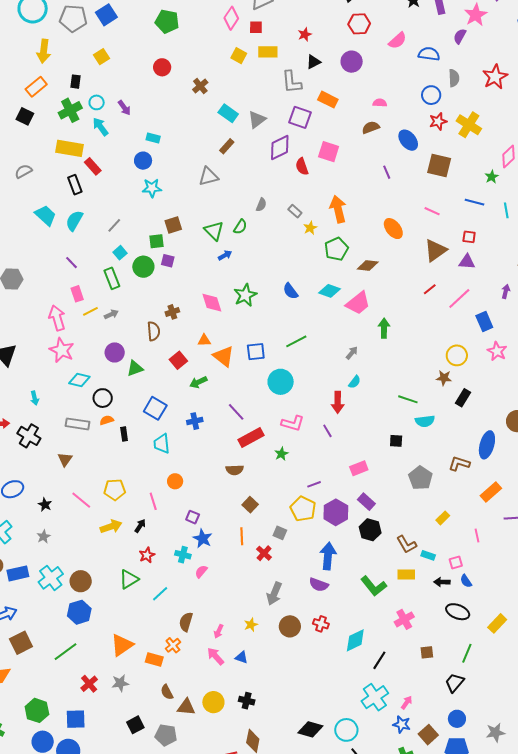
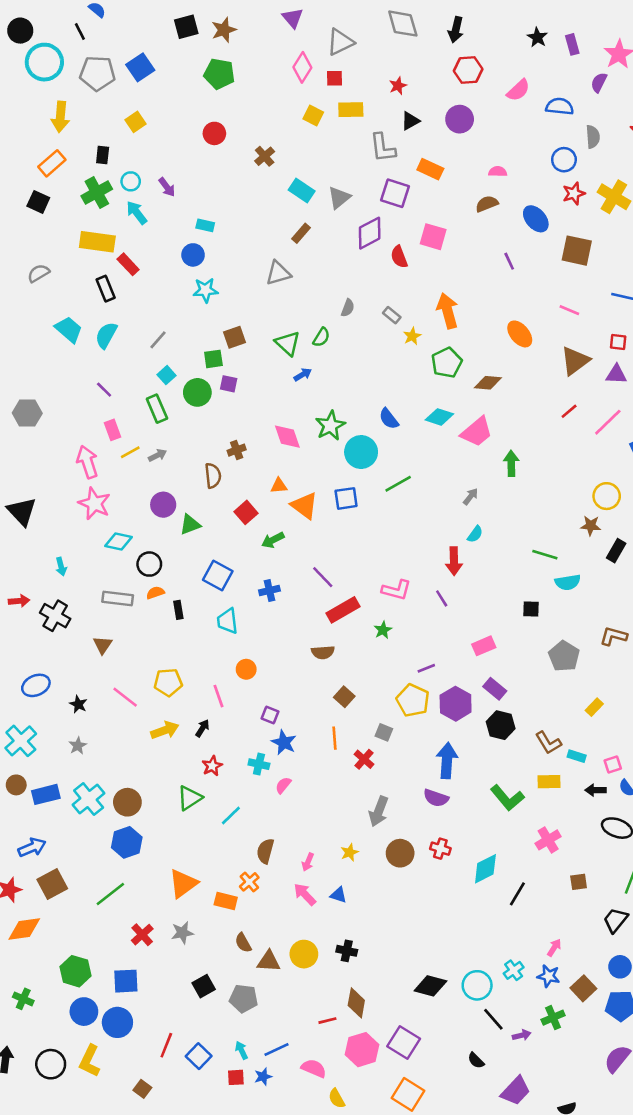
cyan circle: (281, 382) -> (361, 452), moved
cyan cross: (375, 697) -> (514, 970), moved, size x0.6

